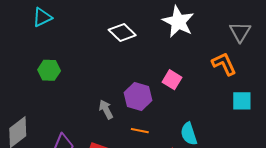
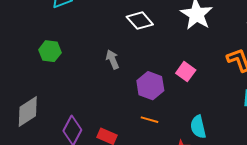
green hexagon: (49, 70) -> (50, 51), moved
gray arrow: (106, 109) -> (112, 59), moved

